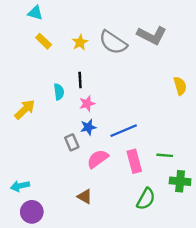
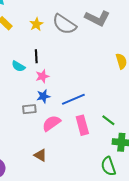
cyan semicircle: (59, 92) -> (18, 66), turned 128
gray rectangle: (72, 142) -> (29, 109), turned -72
green line: (165, 155) -> (108, 120), turned 32
green semicircle: (146, 199) -> (108, 166), moved, turned 132

